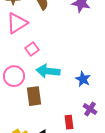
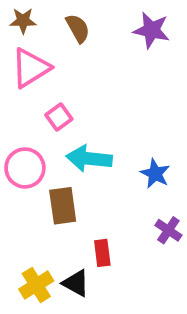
red rectangle: (69, 122) -> (102, 253), moved

